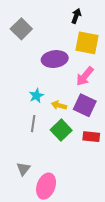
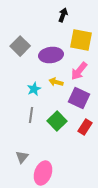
black arrow: (76, 16) -> (63, 15), moved
gray square: (21, 29) -> (20, 46), moved
yellow arrow: (59, 105) -> (56, 82), moved
red rectangle: (91, 137) -> (85, 127), turned -63

